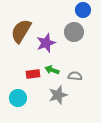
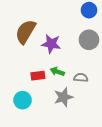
gray circle: (74, 32) -> (89, 40), moved
purple star: (46, 43) -> (51, 44), turned 30

